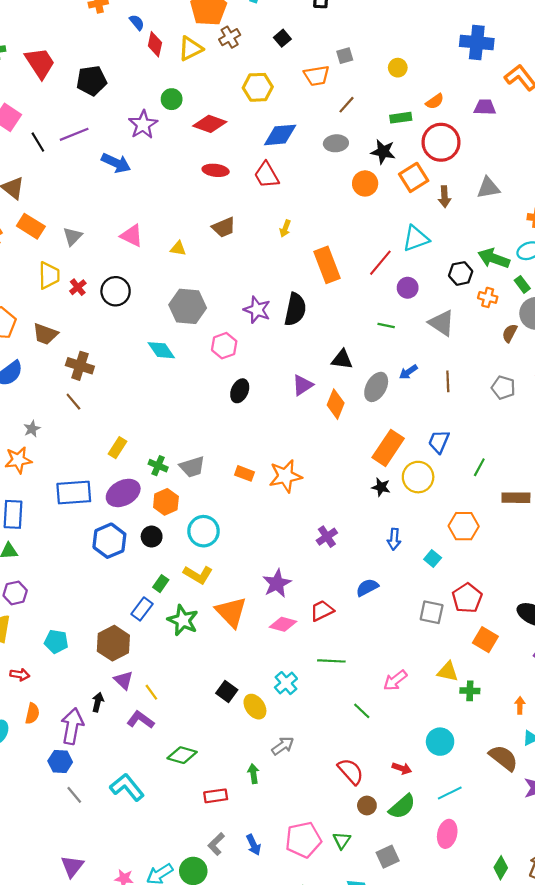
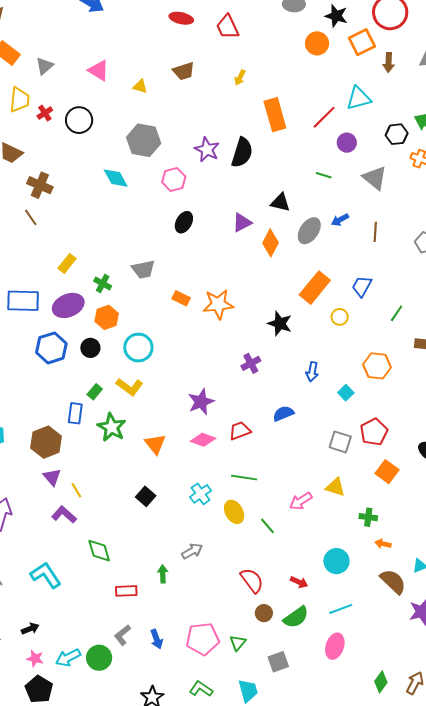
gray trapezoid: (192, 467) -> (143, 269), moved
yellow circle: (418, 477) -> (340, 317), size x0.6
black star: (381, 487) -> (280, 324), moved, size x1.4
blue rectangle: (142, 609) -> (75, 413), turned -35
orange triangle: (231, 612) -> (155, 444), moved, size x0.7
yellow triangle: (448, 672) -> (335, 487), moved
black arrow: (98, 702) -> (30, 629), moved, turned 48
orange arrow: (520, 705) -> (383, 544), moved, turned -84
yellow ellipse: (255, 707) -> (234, 512), moved
green diamond: (182, 755) -> (99, 551), turned 52

